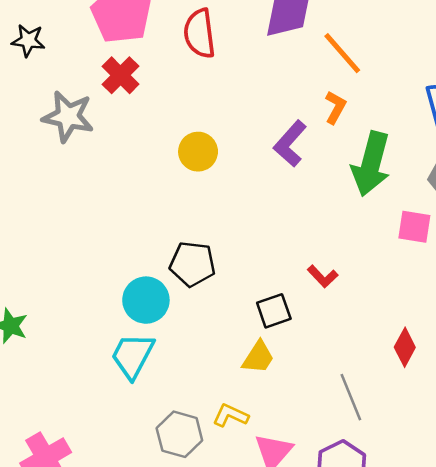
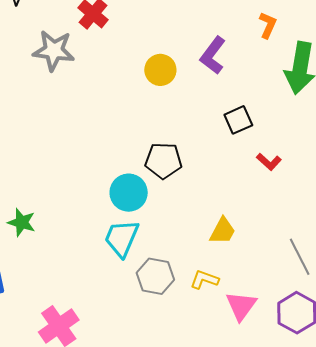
purple L-shape: (290, 144) -> (213, 55), moved
black square: (274, 311) -> (238, 120), moved
gray hexagon: (179, 434) -> (155, 276), moved

